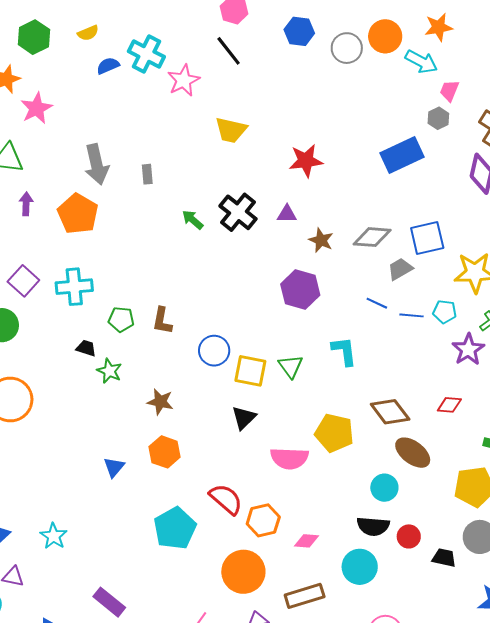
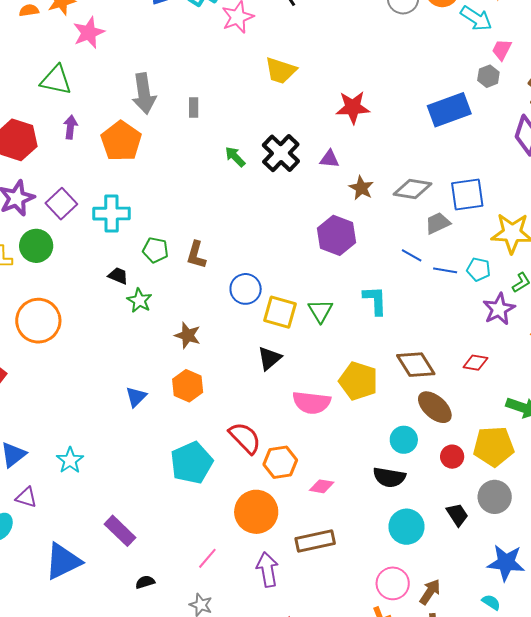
red circle: (409, 536) -> (452, 457), moved
black trapezoid: (444, 558) -> (457, 515), turned 40
cyan circle: (360, 567) -> (406, 527), moved

